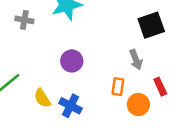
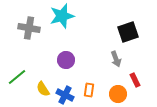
gray cross: (24, 20) -> (29, 28), size x1.5
orange rectangle: (118, 87) -> (89, 90), moved

